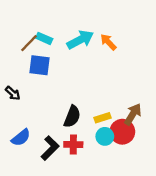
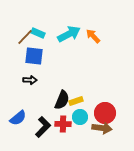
black arrow: (13, 93) -> (30, 80), moved, turned -40
brown arrow: (133, 114) -> (102, 128), moved, turned 66
yellow rectangle: (102, 118) -> (76, 101), moved
cyan circle: (105, 136) -> (80, 117), moved

